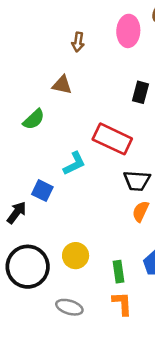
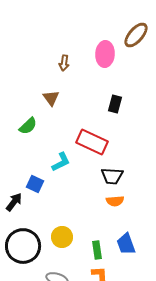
brown triangle: (62, 85) -> (51, 98), turned 42
orange semicircle: (141, 211) -> (115, 201), turned -120

